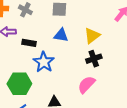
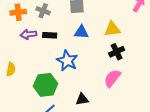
yellow triangle: (92, 36) -> (112, 29), turned 36
black rectangle: (29, 43) -> (50, 35), moved

